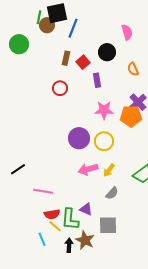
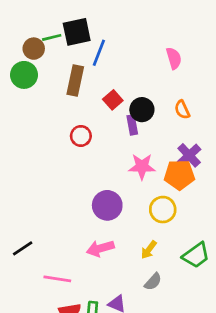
green line: (39, 17) -> (52, 37), turned 64
brown circle: (47, 25) -> (34, 49), moved
black circle: (107, 52) -> (142, 110), moved
brown rectangle: (66, 58) -> (75, 80), moved, size x1.5
yellow circle: (104, 141) -> (163, 210), moved
pink arrow: (88, 169) -> (100, 248), moved

